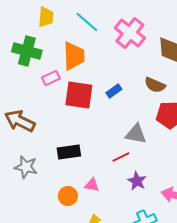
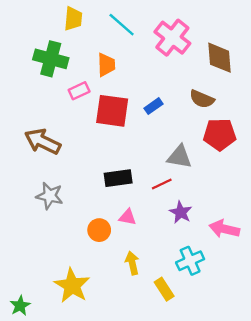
orange trapezoid: (74, 56) -> (106, 65), size x0.7
black rectangle: (69, 152) -> (118, 178), moved

